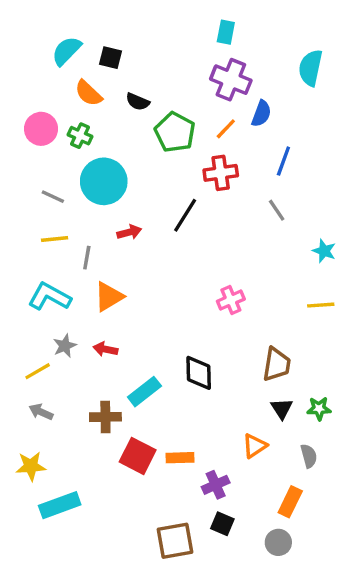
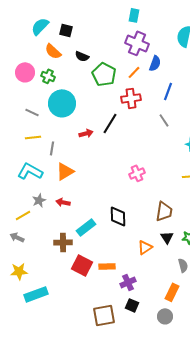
red arrow: (129, 232) -> (86, 133), moved
gray arrow: (41, 412) -> (17, 237), moved
orange triangle: (255, 446) -> (145, 247), moved

